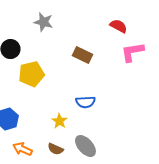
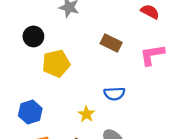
pink L-shape: (132, 52) -> (152, 55), moved

